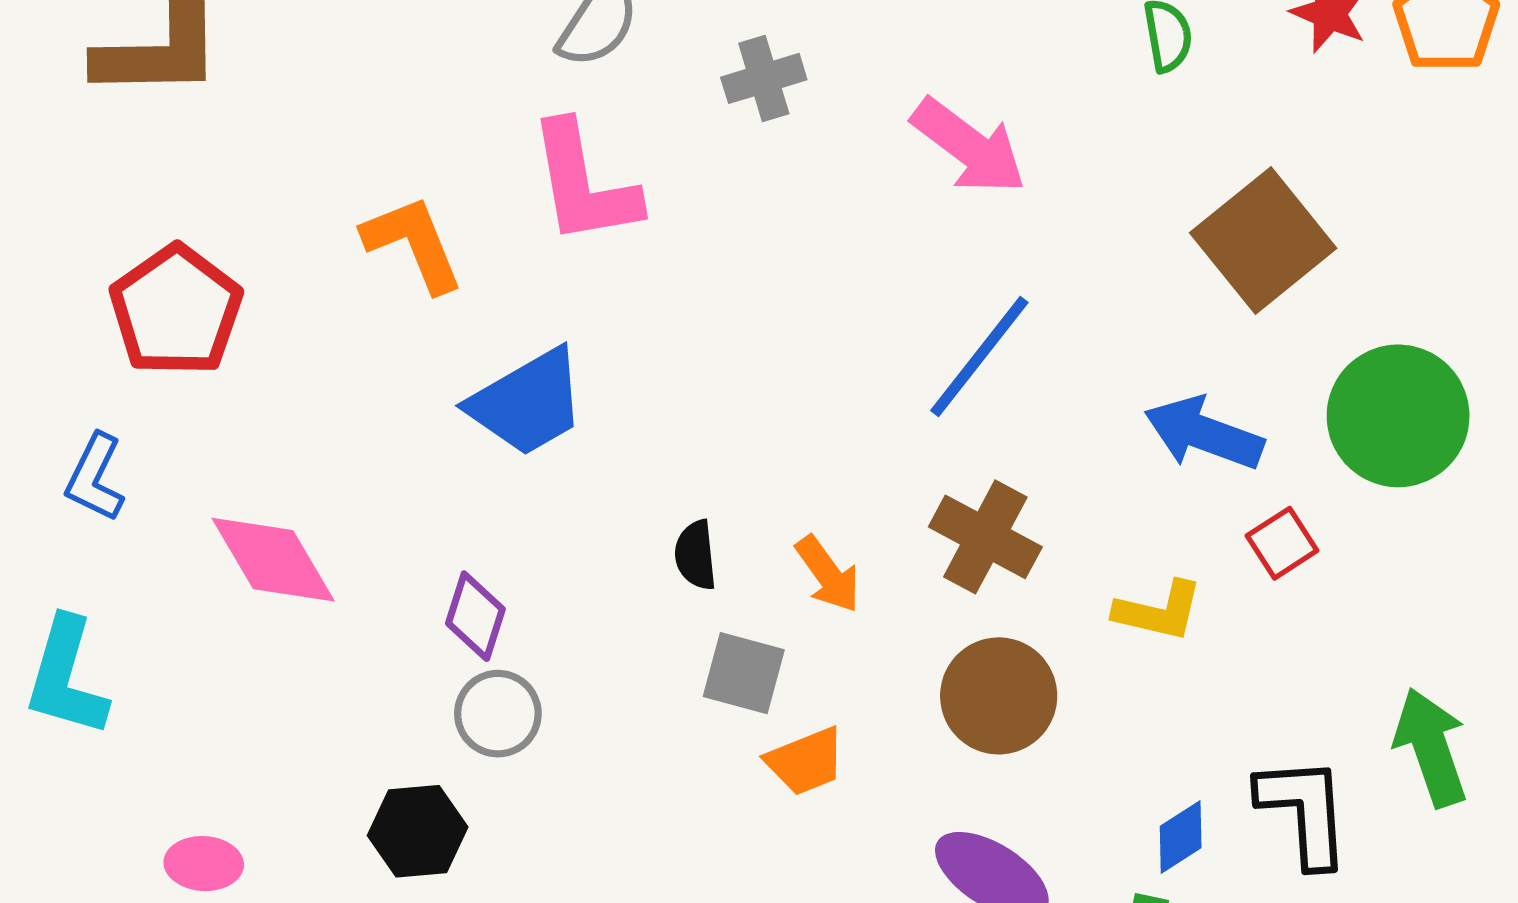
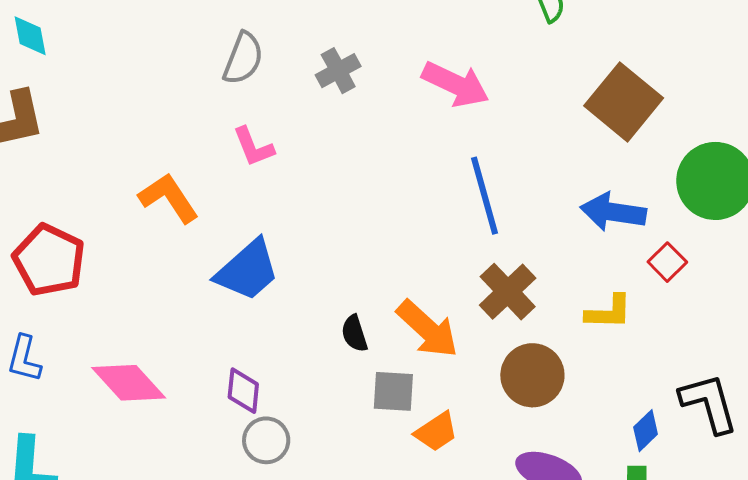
pink L-shape: (584, 184) -> (253, 147), size x0.6
blue line: (979, 357) -> (484, 196), turned -42
brown cross: (985, 537) -> (508, 292), turned 30
orange arrow: (828, 574) -> (427, 329), size x1.5

